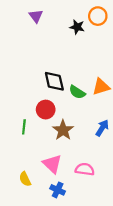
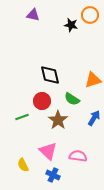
purple triangle: (36, 16) -> (33, 15), turned -40
green semicircle: (77, 92) -> (72, 99), moved
green line: (24, 127) -> (22, 117), turned 64

